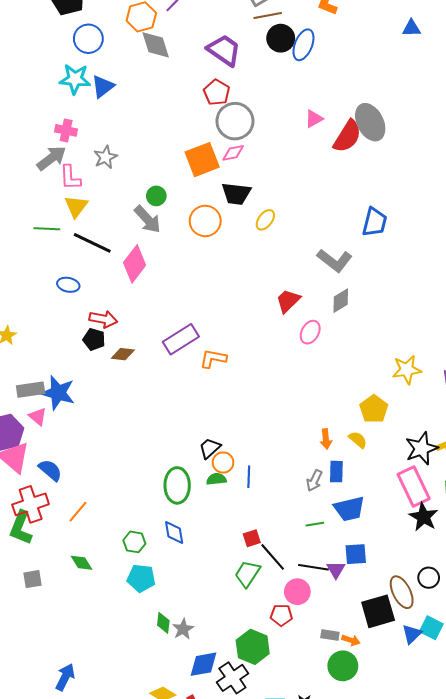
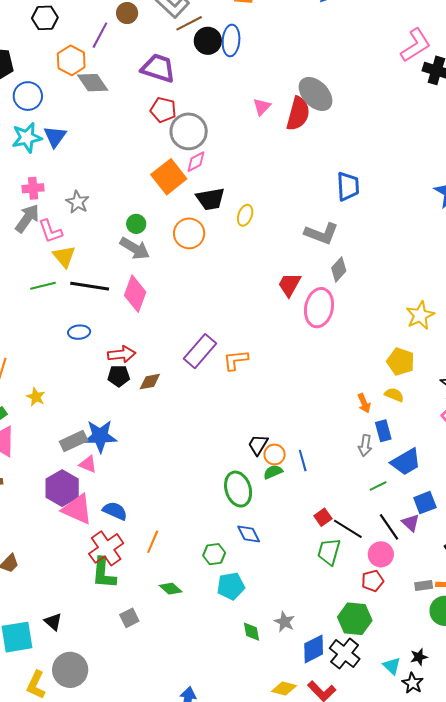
pink ellipse: (310, 332) -> (319, 308), size x1.6
black line: (313, 567) -> (389, 527), turned 64
green diamond: (163, 623) -> (252, 632), moved

